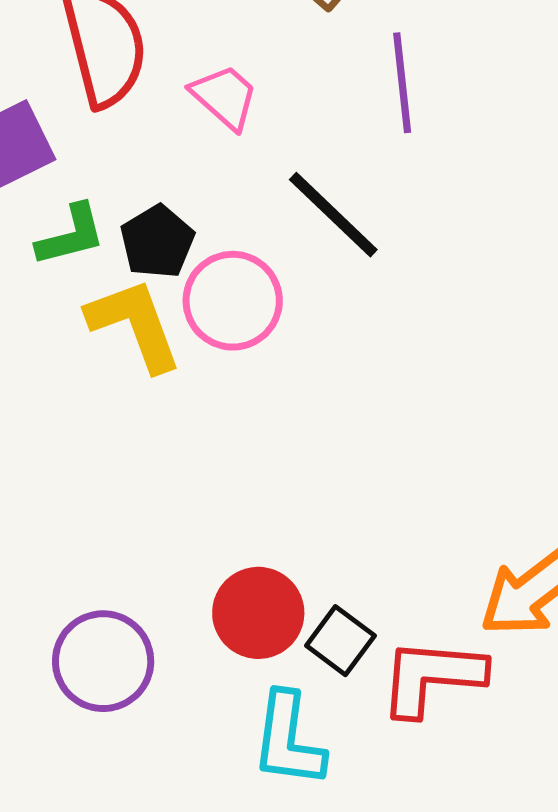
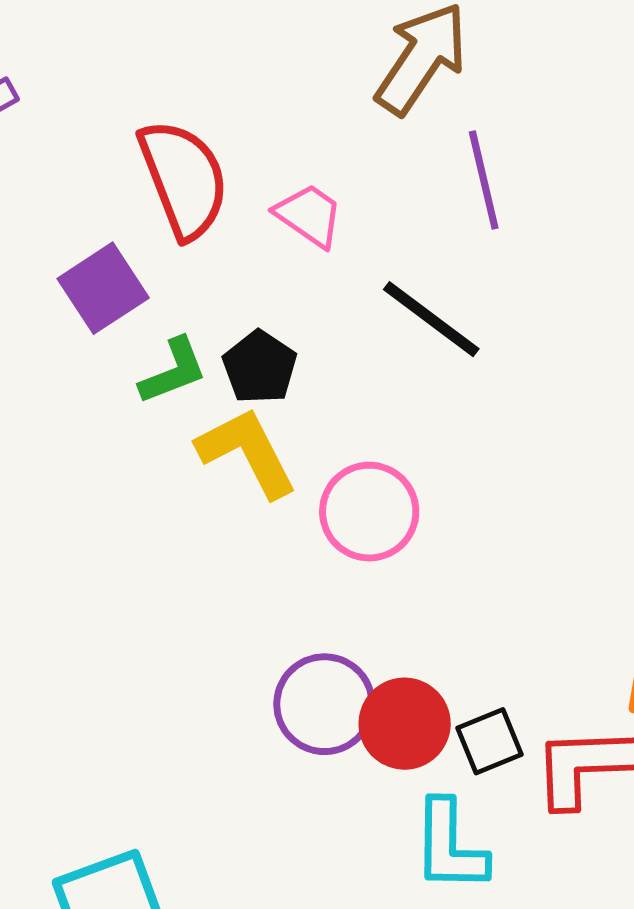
pink circle: (233, 301) -> (369, 512), moved
black square: (340, 641) -> (489, 741), turned 38
purple circle: (103, 661) -> (324, 704), moved

